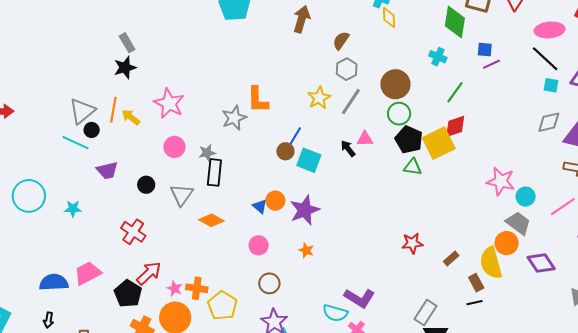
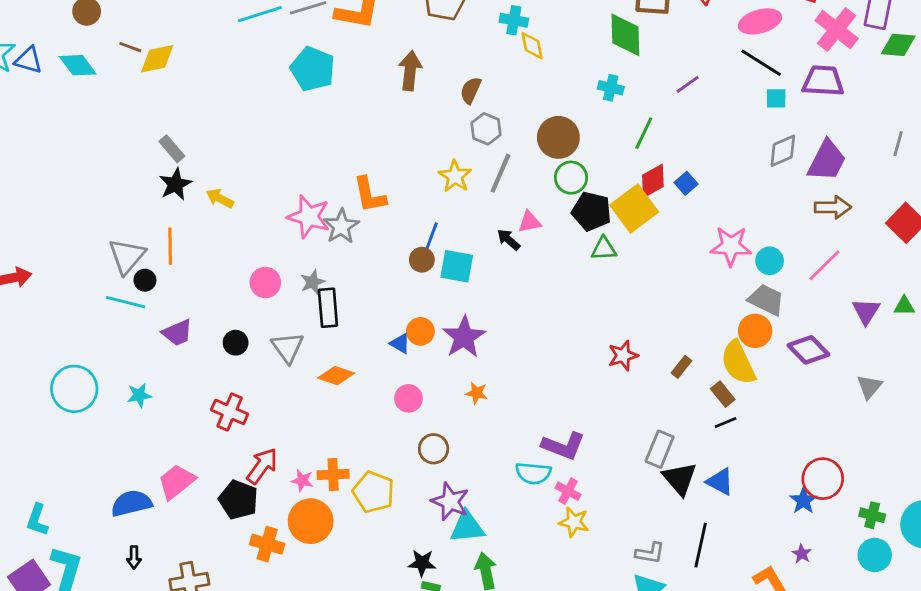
blue square: (485, 50) -> (686, 183), moved, turned -35
pink star: (169, 103) -> (309, 217), moved
yellow arrow: (131, 117) -> (220, 198), moved

